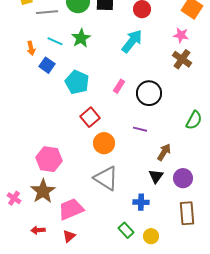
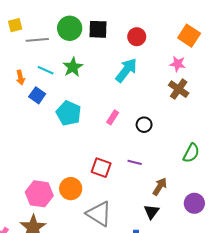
black circle: (149, 93) -> (144, 125), size x0.6
red square: (90, 117) -> (101, 168), moved, turned -30
orange circle: (104, 143) -> (71, 189), moved
purple circle: (183, 178) -> (194, 203), moved

